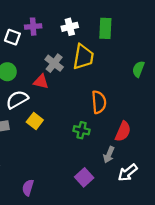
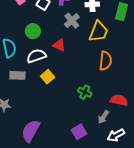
gray cross: (54, 63) -> (72, 21), moved
orange semicircle: (99, 102) -> (105, 61), moved
red semicircle: (123, 131) -> (119, 100), turned -114
purple semicircle: (28, 188) -> (31, 131), size x1.6

